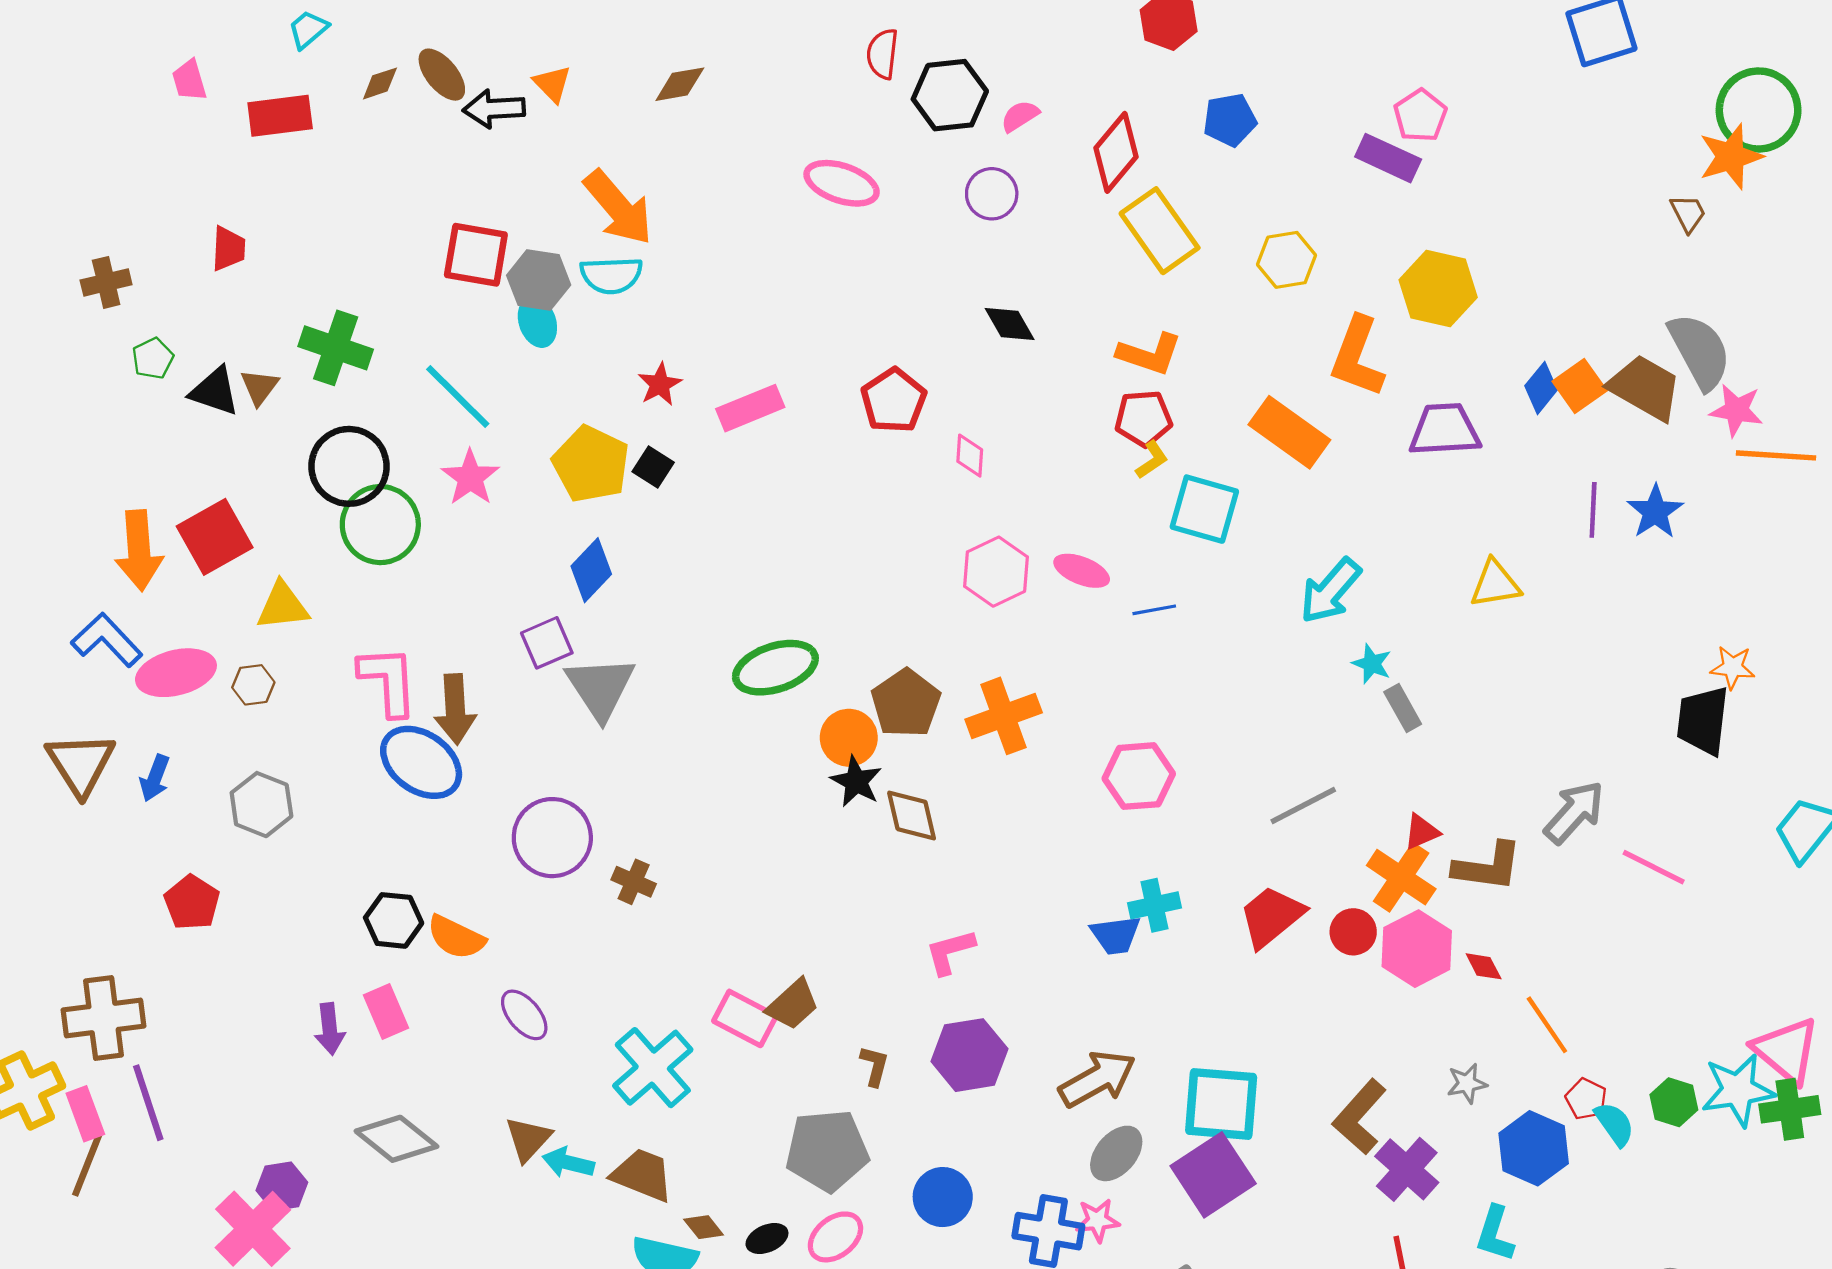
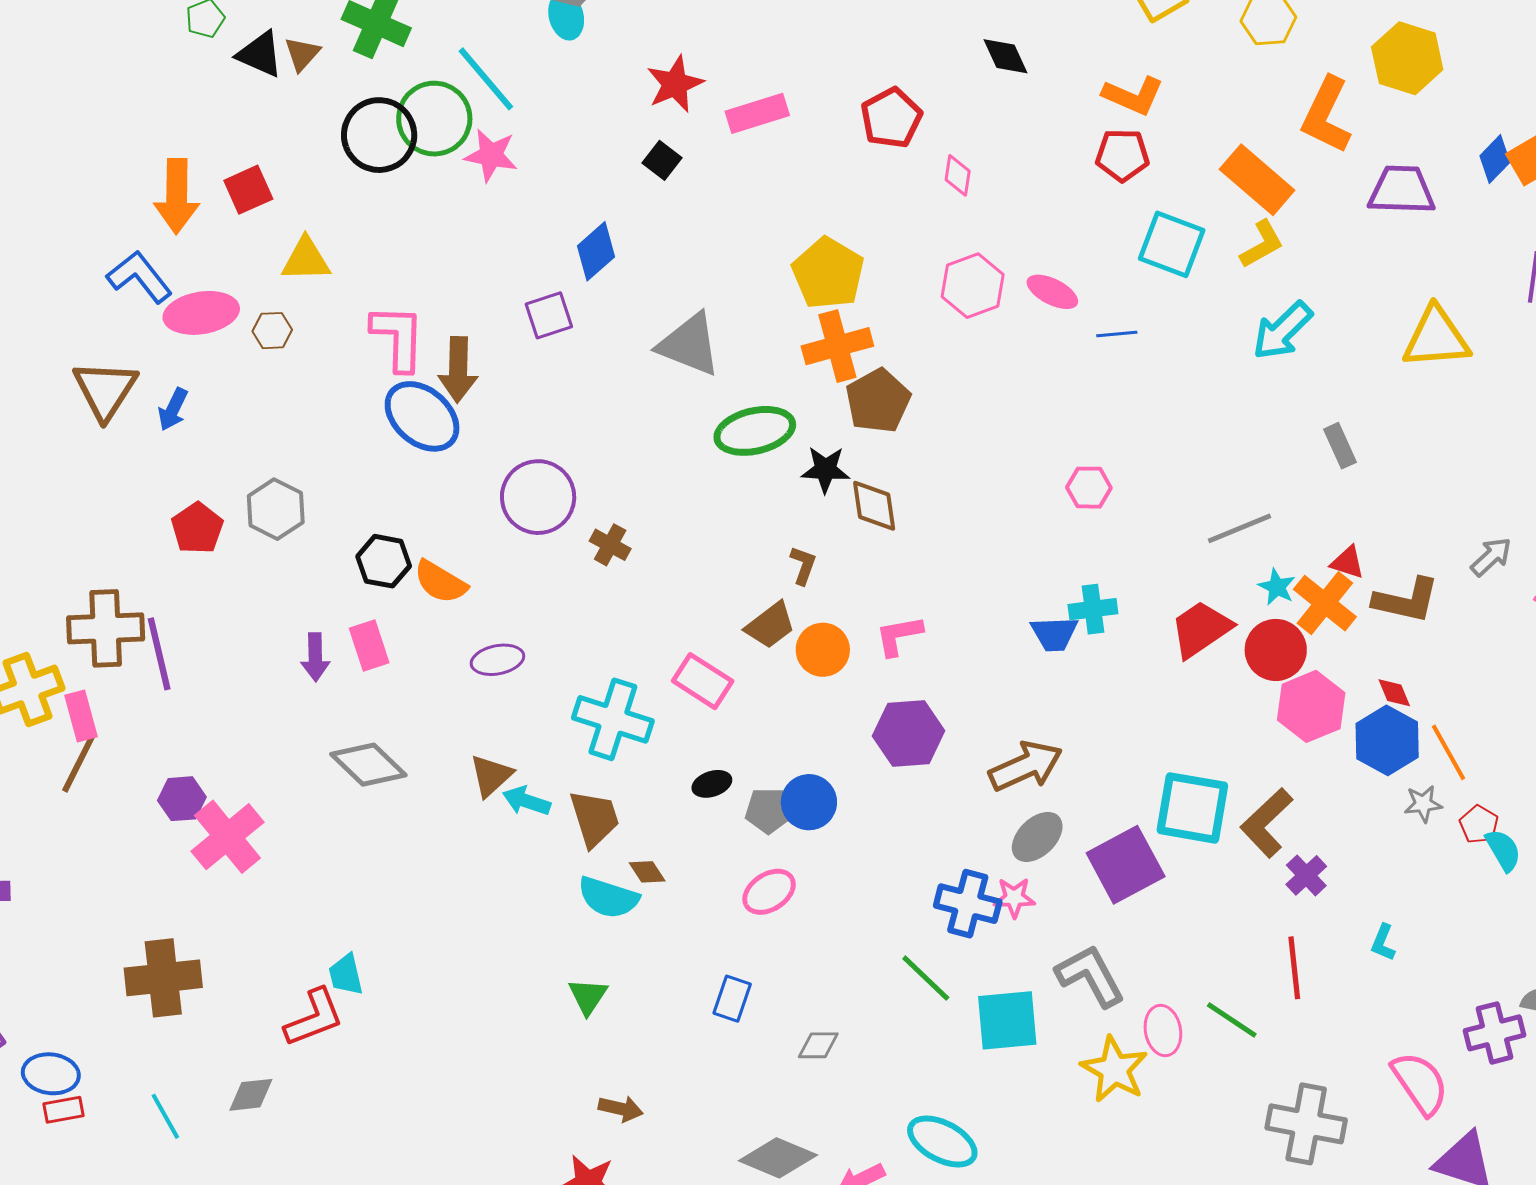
red star: (660, 384) -> (675, 84), size x1.4
yellow L-shape: (1152, 460) -> (1262, 244), moved, size x1.4
yellow pentagon: (591, 464) -> (828, 273), moved
pink star: (470, 478) -> (491, 155), turned -30
green circle: (380, 525) -> (434, 119), moved
red square: (215, 537) -> (248, 190), size x0.7
yellow triangle: (1495, 584) -> (1436, 338), size x1.4
cyan star: (1372, 664) -> (1277, 587), moved
green ellipse: (775, 668) -> (755, 431), moved
gray triangle: (600, 688) -> (689, 344), moved, turned -40
orange cross: (1004, 716) -> (837, 346), moved
orange circle: (849, 738) -> (823, 650), moved
pink hexagon: (1139, 776) -> (1089, 488), size x0.7
black star: (856, 781) -> (825, 470), turned -30
gray hexagon: (261, 805) -> (276, 509), moved
gray arrow: (1574, 812) -> (1491, 557), size x0.7
red triangle: (1422, 832) -> (1348, 562), turned 36
red circle: (1353, 932) -> (1276, 650), size x1.4
pink hexagon: (1417, 949) -> (1311, 706), moved
brown trapezoid: (793, 1005) -> (770, 625), moved
purple ellipse: (524, 1015) -> (497, 660), turned -66
brown L-shape: (874, 1066) -> (803, 565), moved
cyan cross: (653, 1068) -> (613, 719), turned -36
gray star: (1467, 1083) -> (1423, 804), moved
purple line: (148, 1103) -> (159, 654), moved
cyan square: (1221, 1104) -> (1192, 808), moved
blue hexagon: (1534, 1148) -> (1387, 740), moved
gray pentagon: (827, 1150) -> (768, 811), size x0.6
purple cross: (1407, 1169) -> (1306, 875), size x0.7
brown trapezoid: (642, 1175) -> (594, 818), turned 46
purple hexagon: (282, 1186) -> (182, 799), moved
blue circle: (943, 1197) -> (809, 802), moved
cyan L-shape: (1495, 1234) -> (1383, 943), size x0.7
black ellipse: (767, 1238) -> (712, 784), moved

